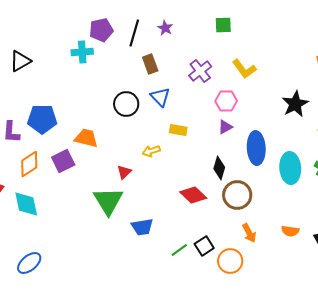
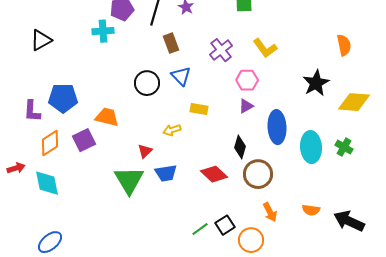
blue trapezoid: (142, 227) -> (166, 173), moved

